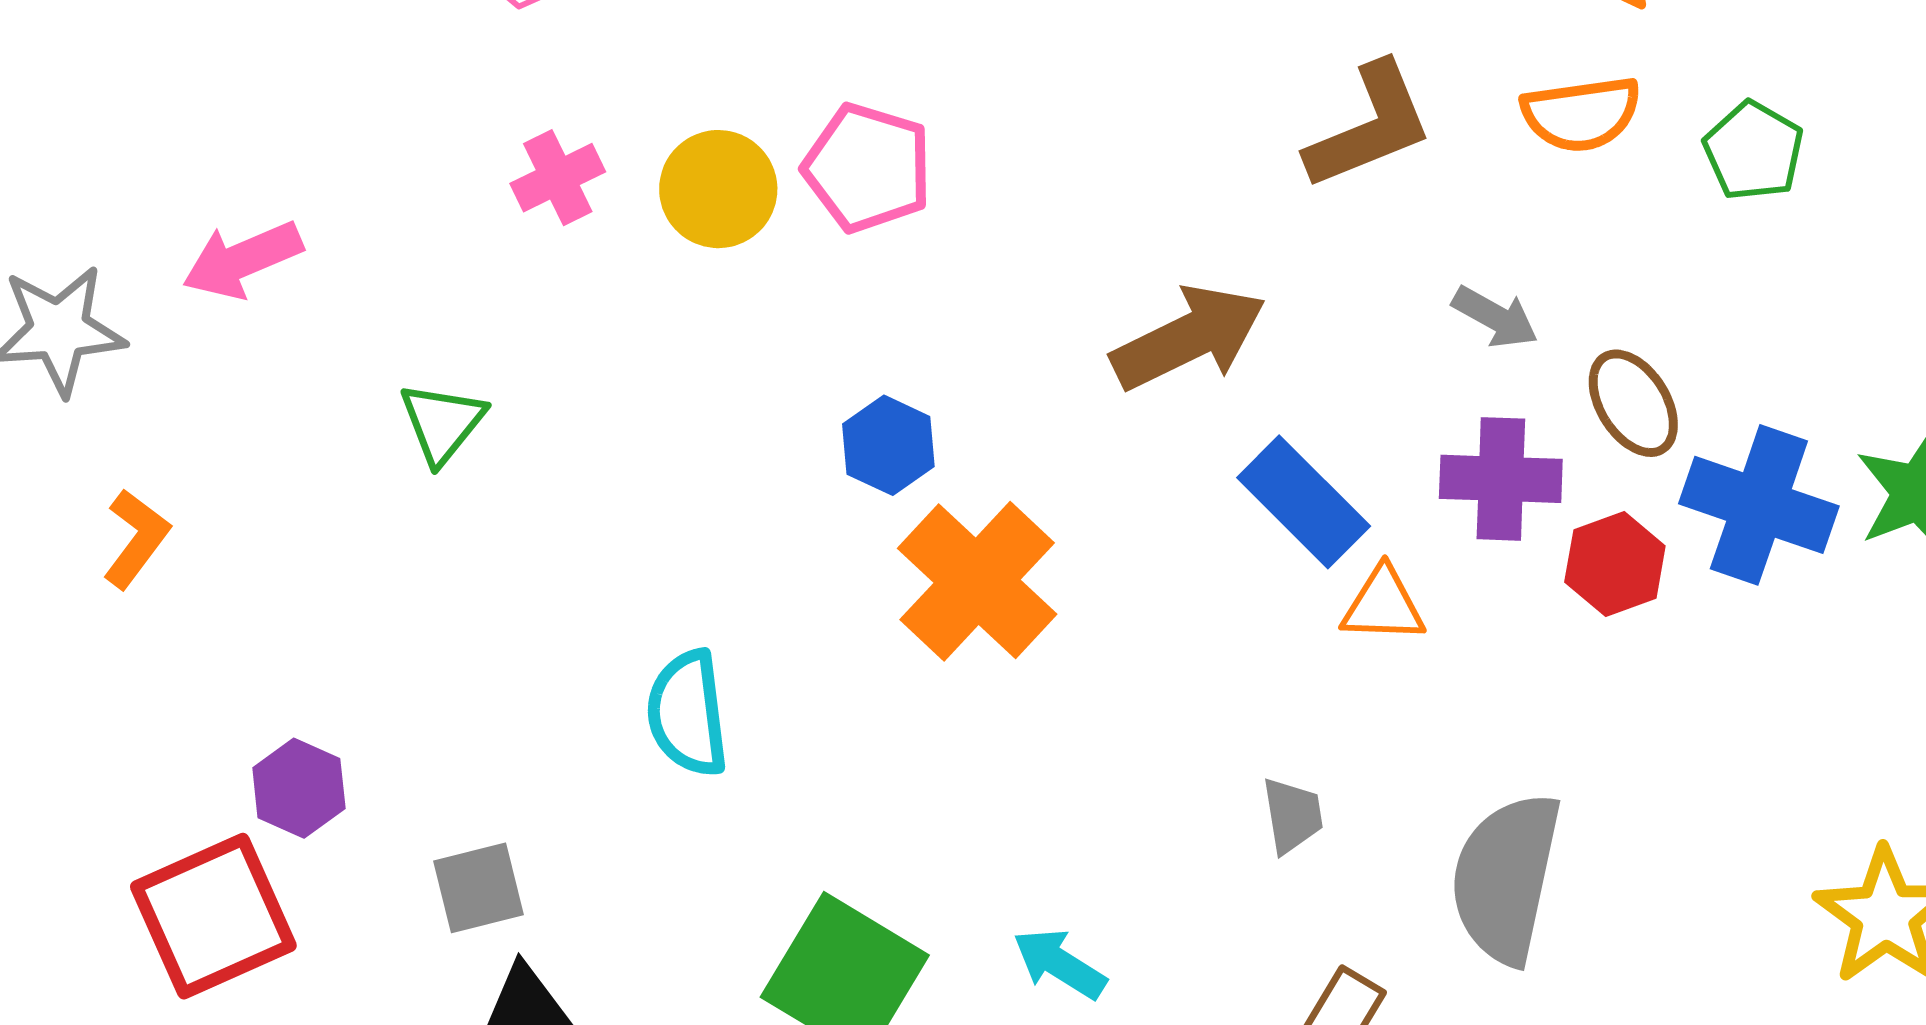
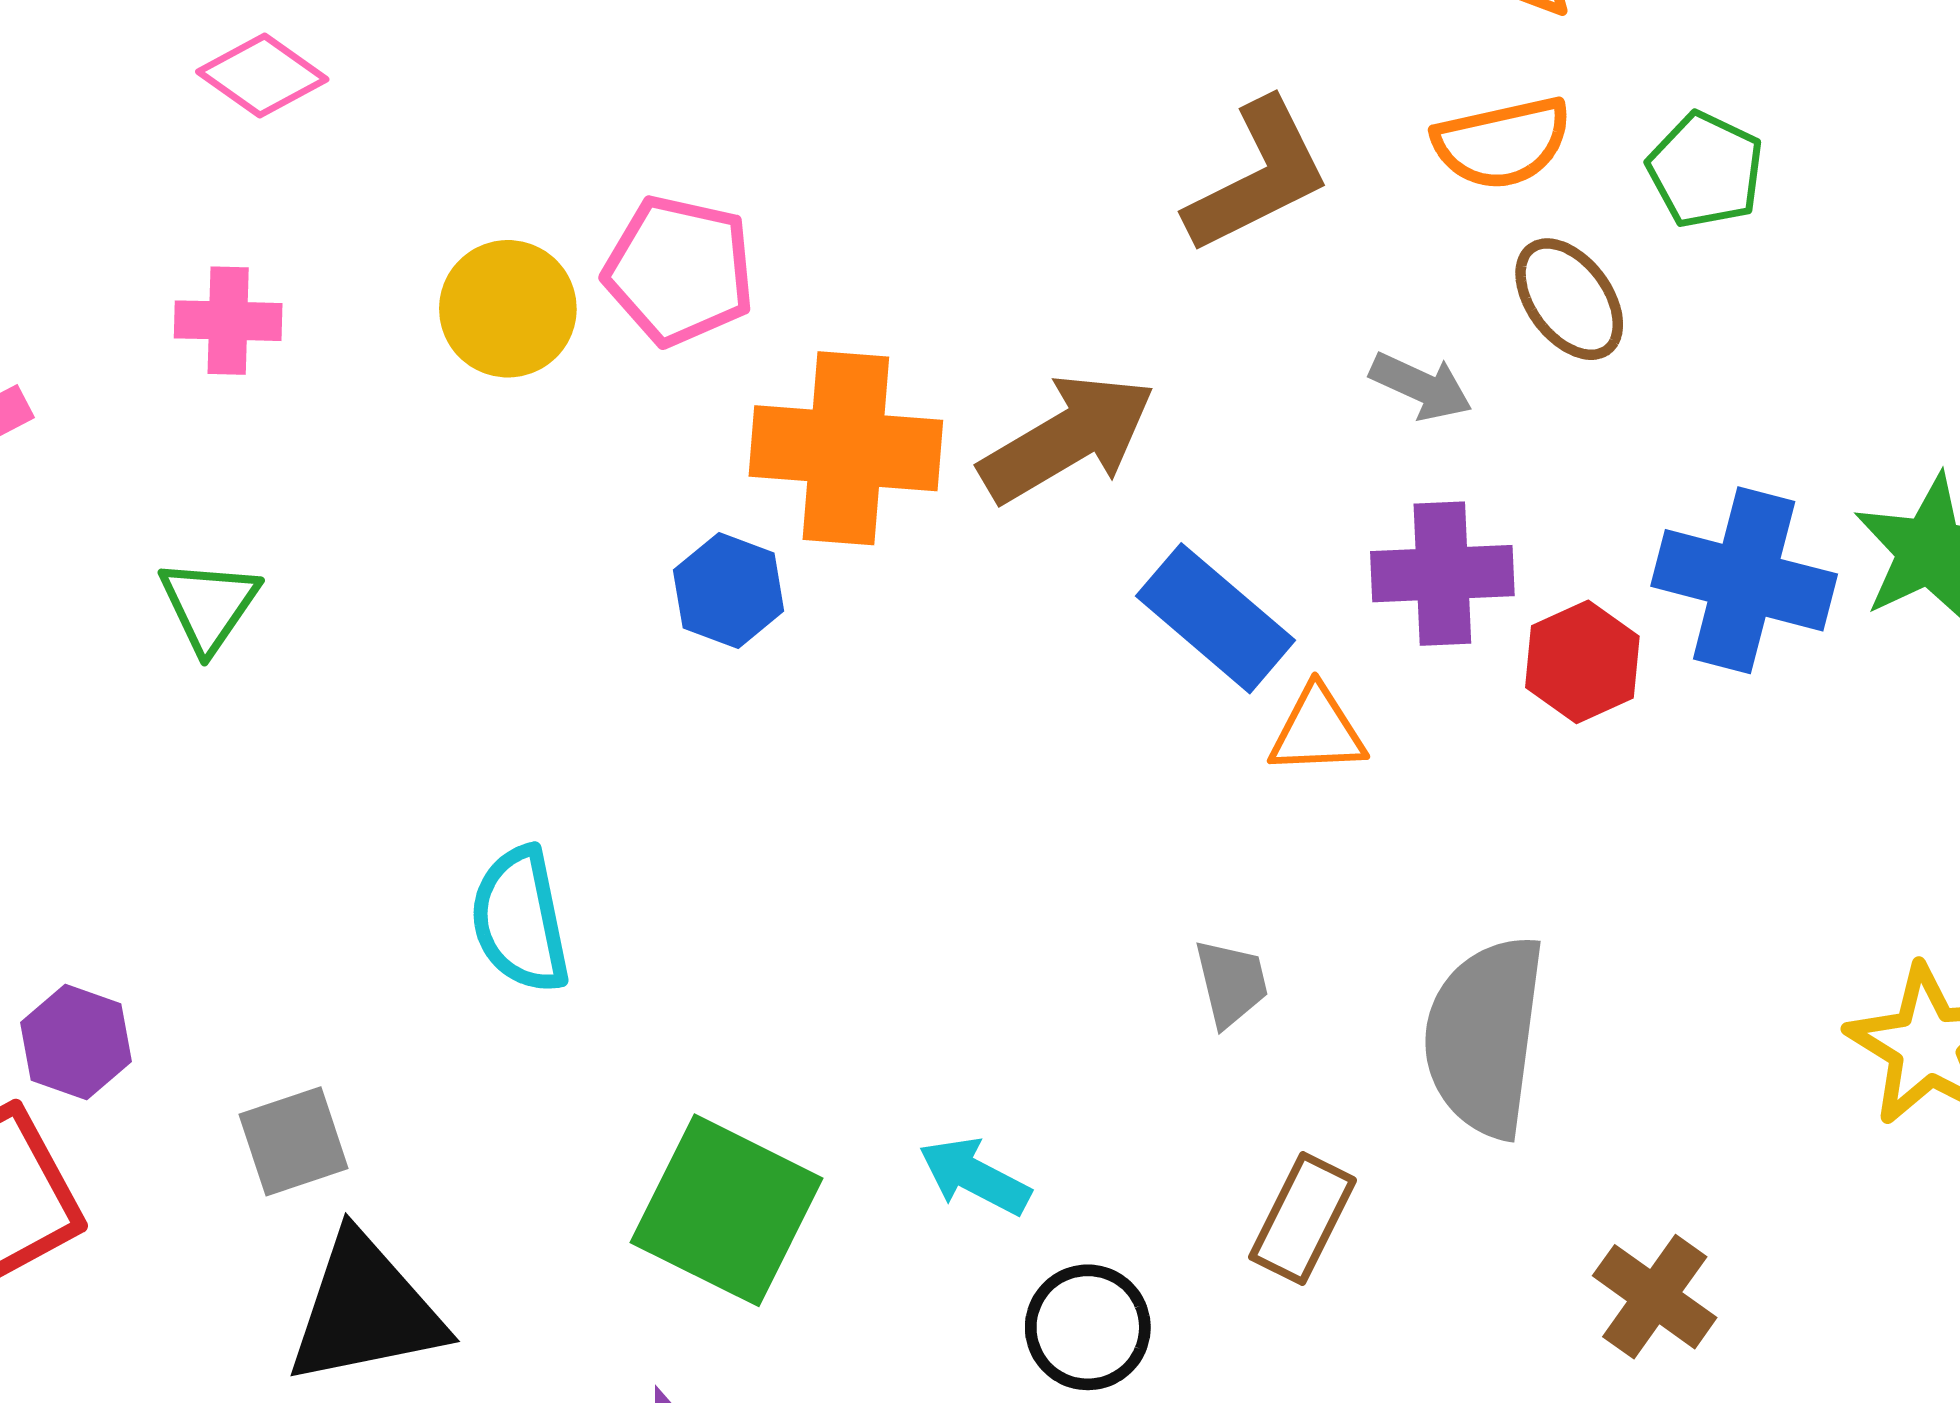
pink cross: (558, 178) -> (228, 321), moved, turned 32
brown ellipse: (1633, 403) -> (1569, 299), moved
orange cross: (977, 581) -> (846, 448), moved, turned -34

